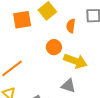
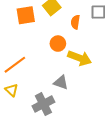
gray triangle: (68, 86) -> (61, 82), moved

